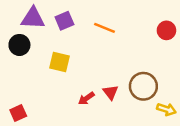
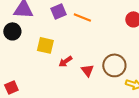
purple square: (64, 21) -> (58, 11), moved
red arrow: (86, 98) -> (65, 61), moved

